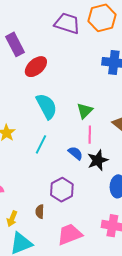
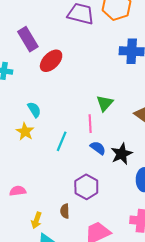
cyan semicircle: (47, 106) -> (34, 110), moved, size x0.6
pink line: (90, 135) -> (90, 124), moved

